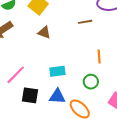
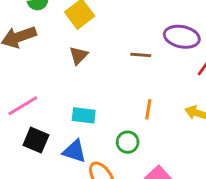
brown triangle: (44, 32) -> (79, 55), turned 40

